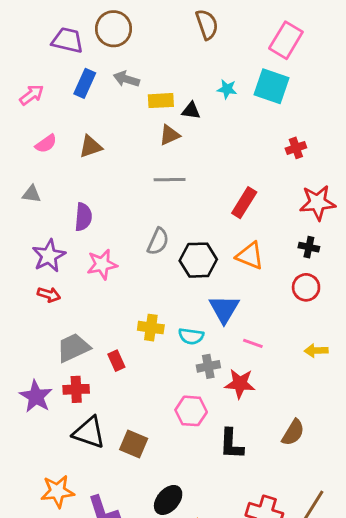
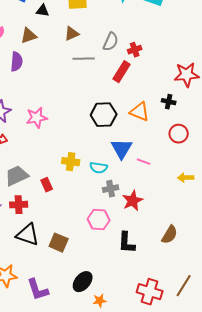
black triangle: (191, 111) -> (43, 11), moved
brown triangle: (170, 135) -> (72, 34), moved
red cross: (296, 148) -> (135, 50), moved
red rectangle: (244, 203) -> (122, 72), moved
purple semicircle: (83, 217) -> (17, 62), moved
gray semicircle: (158, 241) -> (111, 42), moved
black cross: (309, 247) -> (169, 102), moved
pink line: (253, 343) -> (144, 162), moved
red star: (240, 384) -> (133, 201), turned -30

